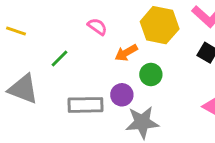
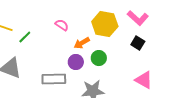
green line: (59, 59) -> (25, 37), moved
purple circle: (122, 95) -> (76, 62), moved

